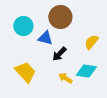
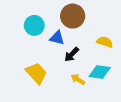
yellow semicircle: (91, 42) -> (105, 42), turned 70

